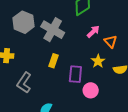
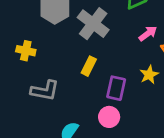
gray L-shape: (24, 83) -> (45, 91), turned -120
pink circle: (91, 90) -> (109, 117), moved

